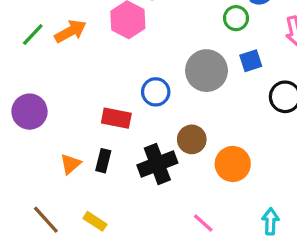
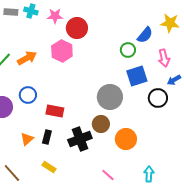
blue square: (251, 61) -> (137, 76), size x1.5
gray circle: (207, 71) -> (110, 97), moved
blue circle: (156, 92) -> (28, 95), moved
yellow rectangle: (95, 221) -> (49, 167), moved

